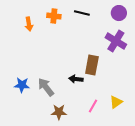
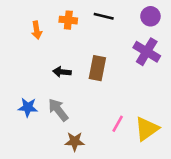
brown rectangle: (92, 65) -> (97, 68), moved
black arrow: (76, 79) -> (62, 72), moved
yellow triangle: (116, 102) -> (147, 129), size x1.5
pink line: (93, 106) -> (118, 124), moved

